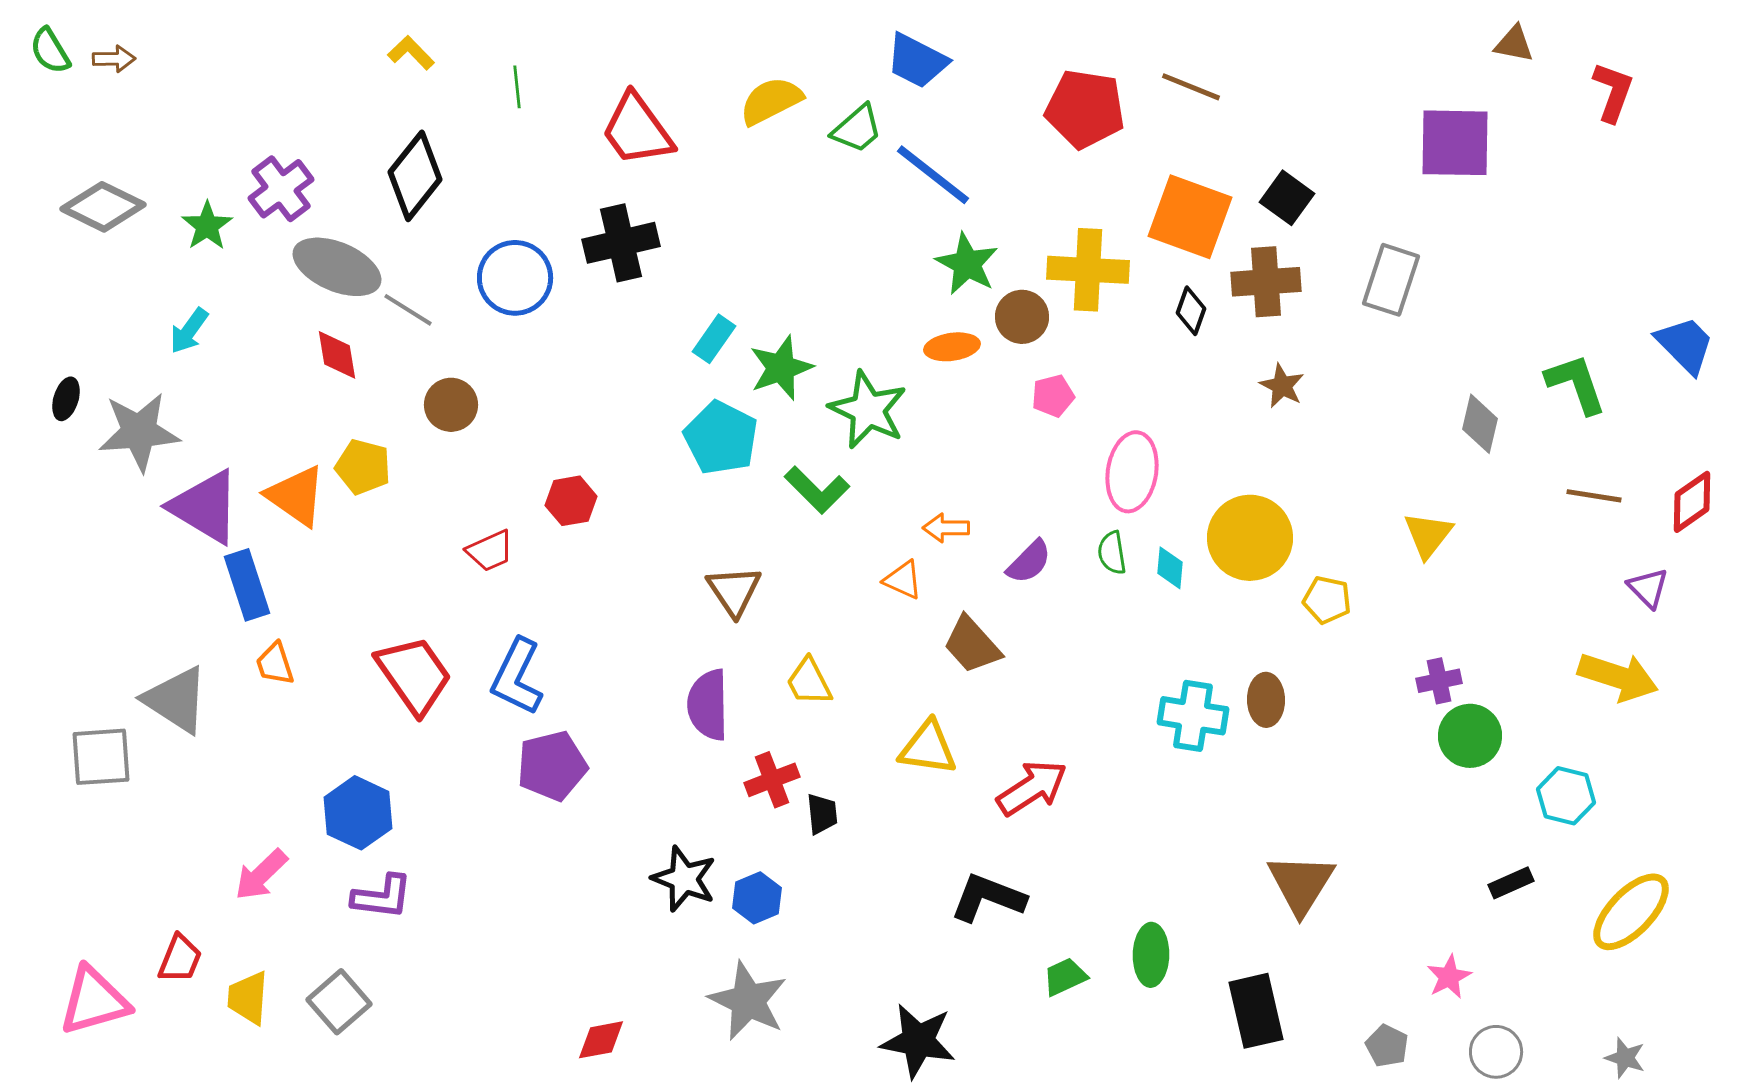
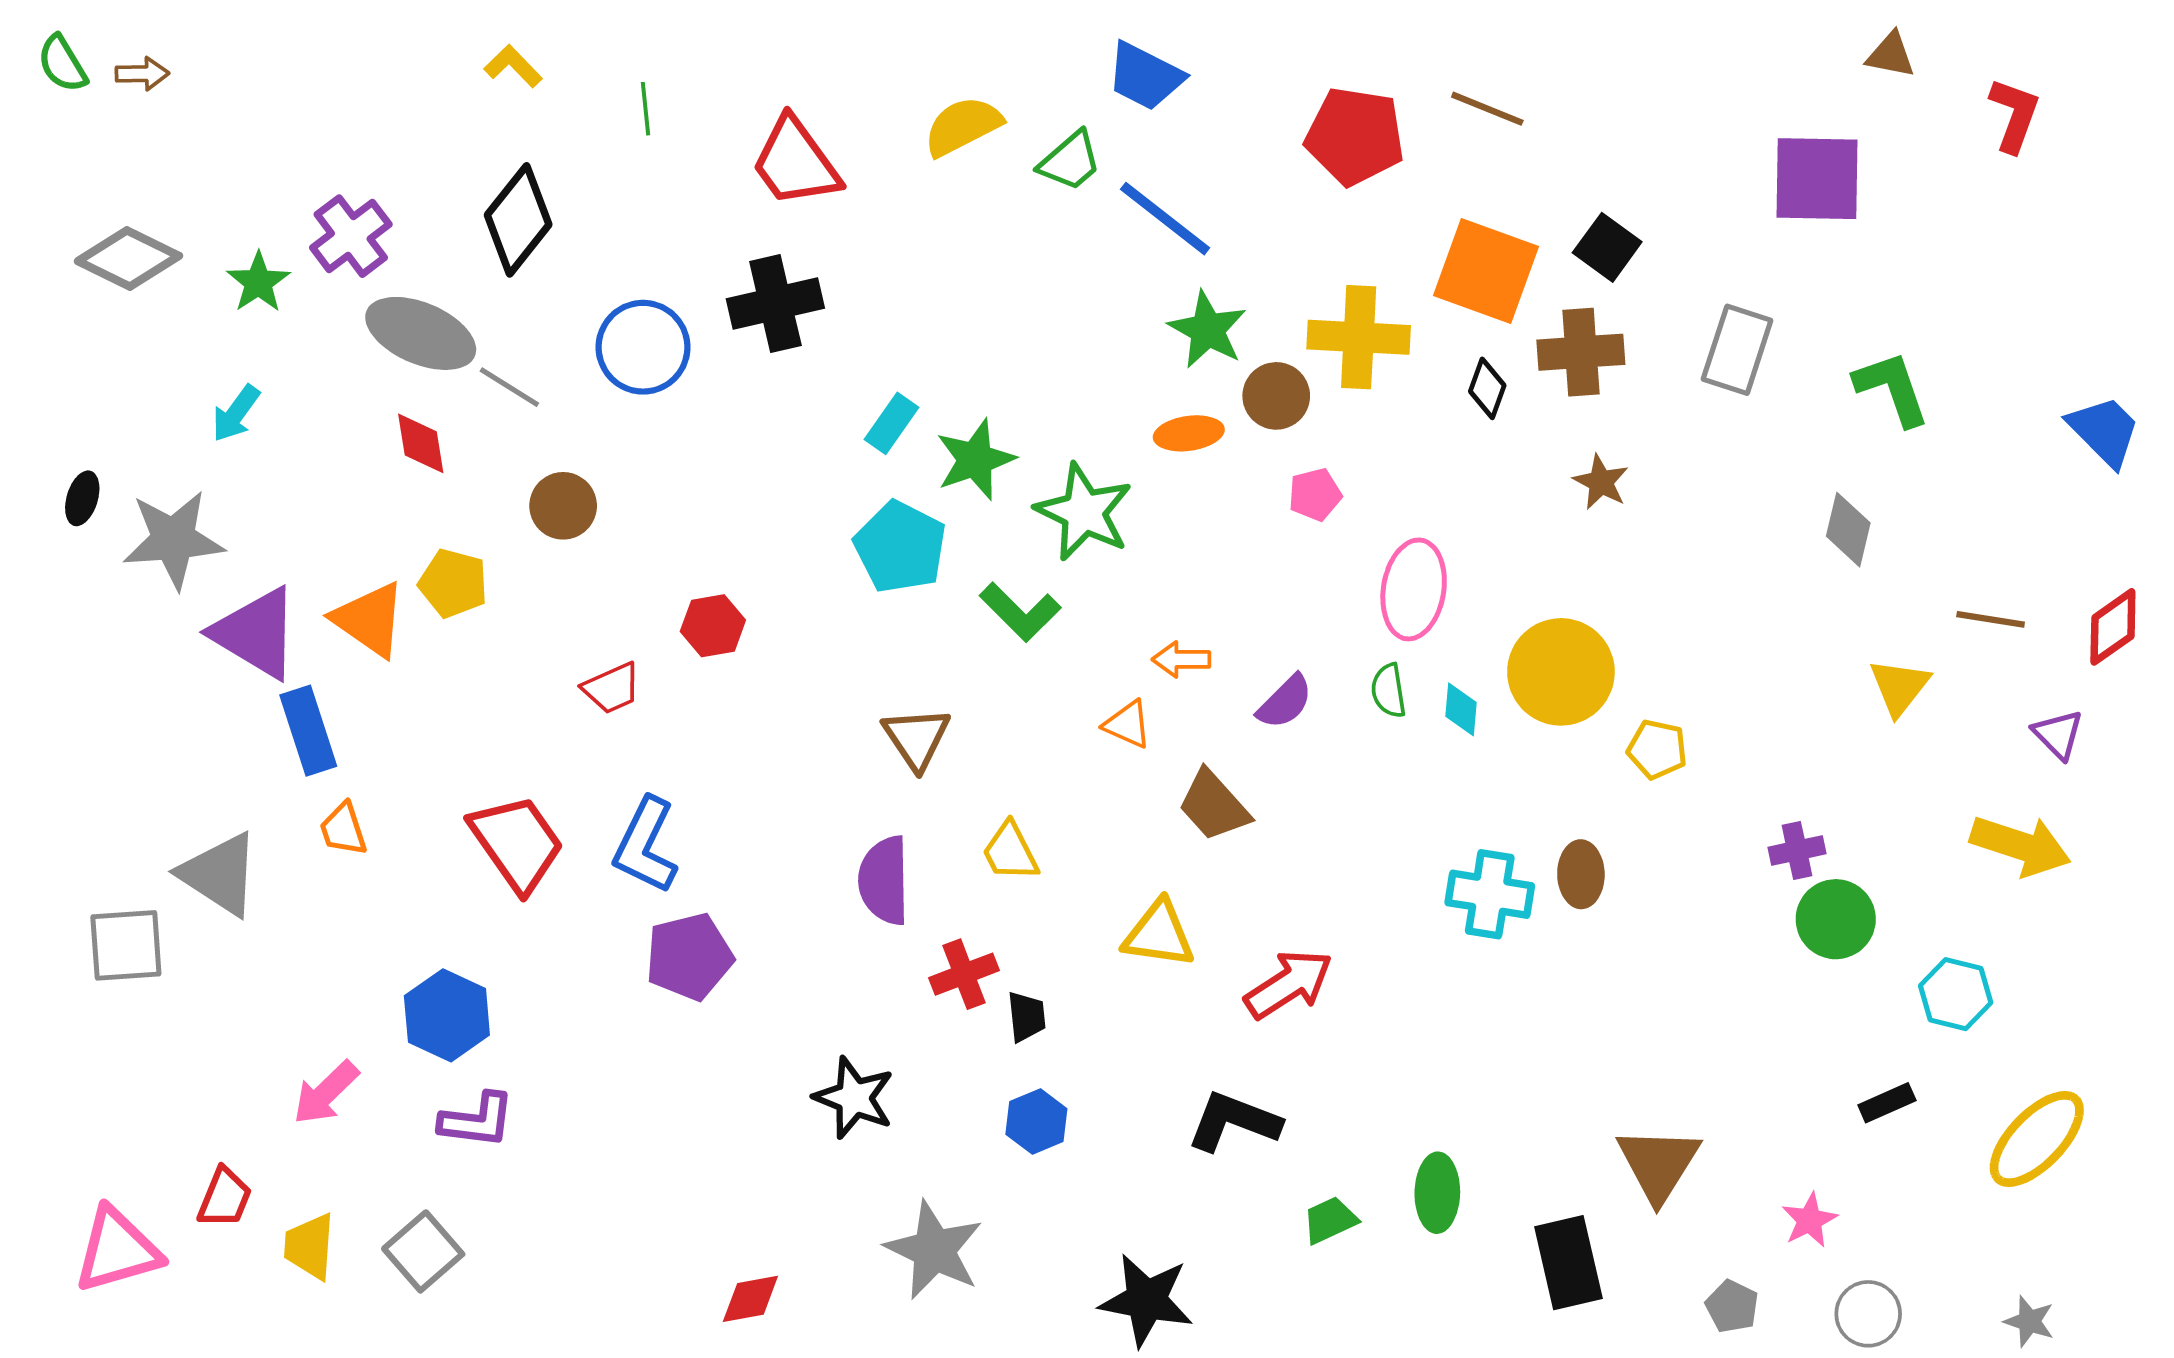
green L-shape: (1576, 384) -> (1892, 388), moved
yellow triangle: (1428, 535) -> (1899, 687), moved
brown triangle: (1301, 884) -> (1658, 1164), moved
blue hexagon: (757, 898) -> (1036, 1122), moved

